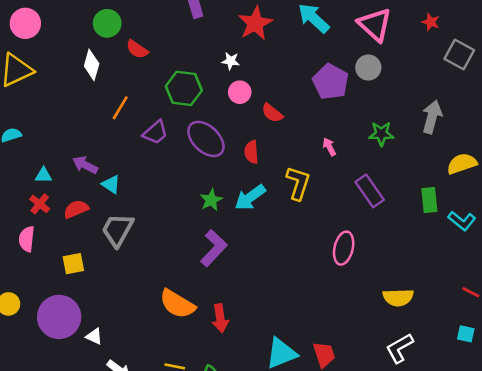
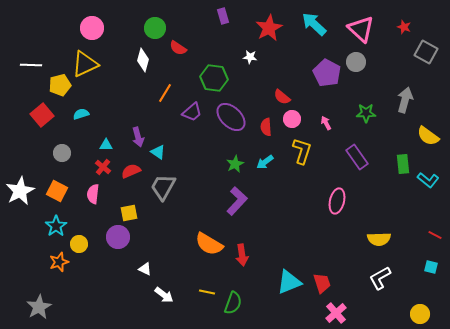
pink circle: (240, 92) -> (292, 119), moved
yellow semicircle: (462, 164) -> (428, 136), turned -125
purple arrow: (85, 165) -> (138, 137), turned -132
cyan arrow: (250, 197) -> (265, 162), size x0.7
purple circle: (59, 317) -> (118, 237), moved, size x0.7

